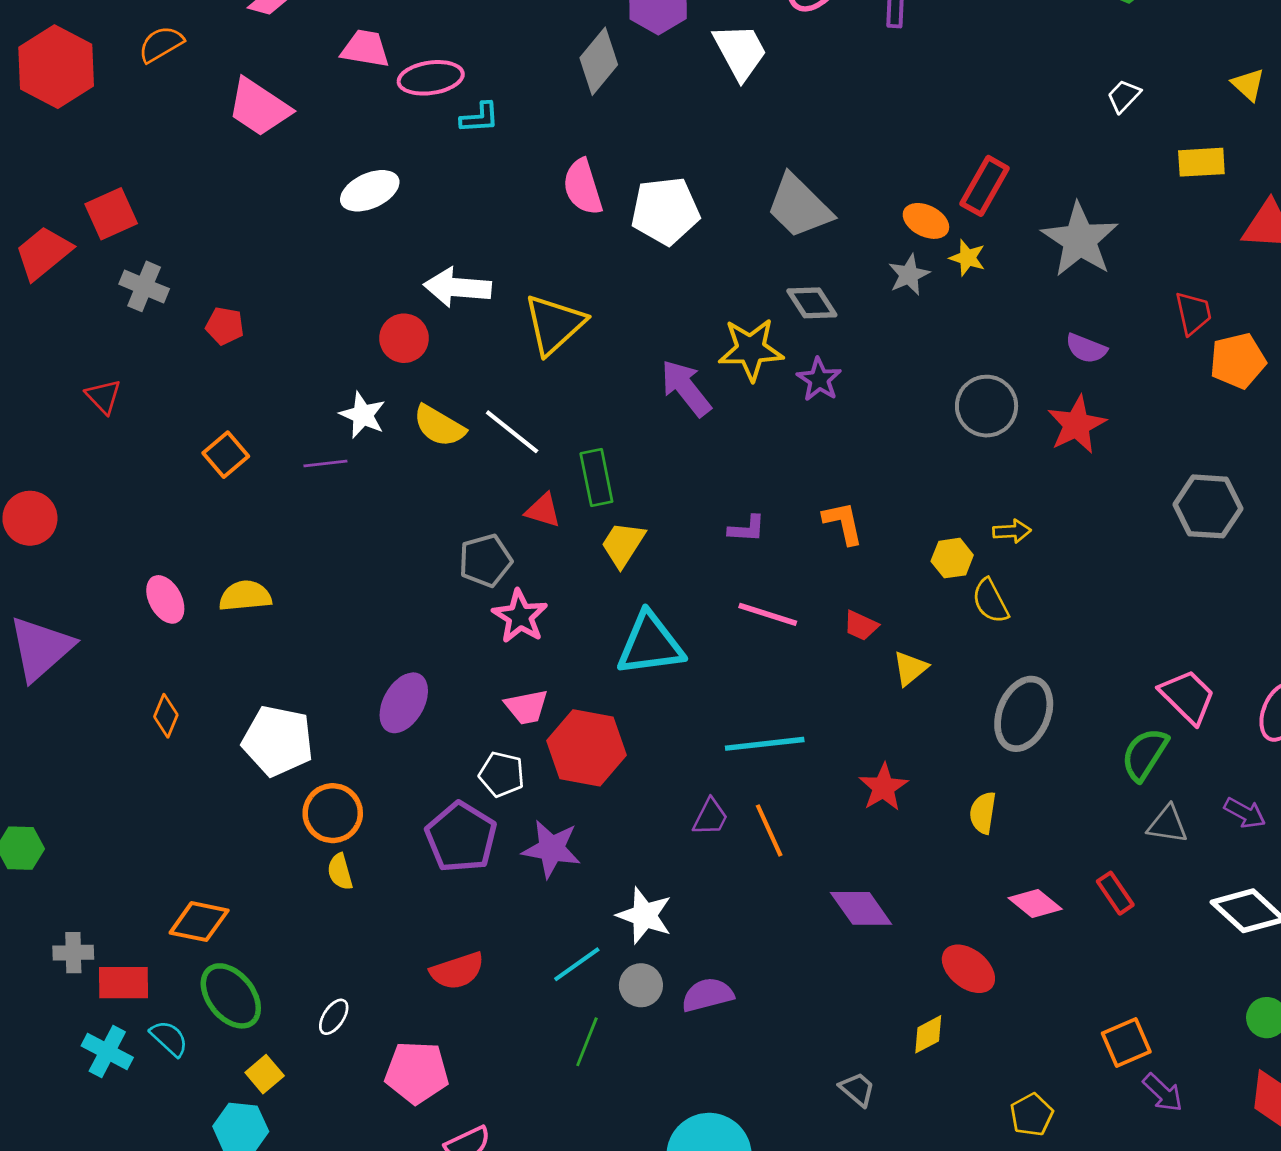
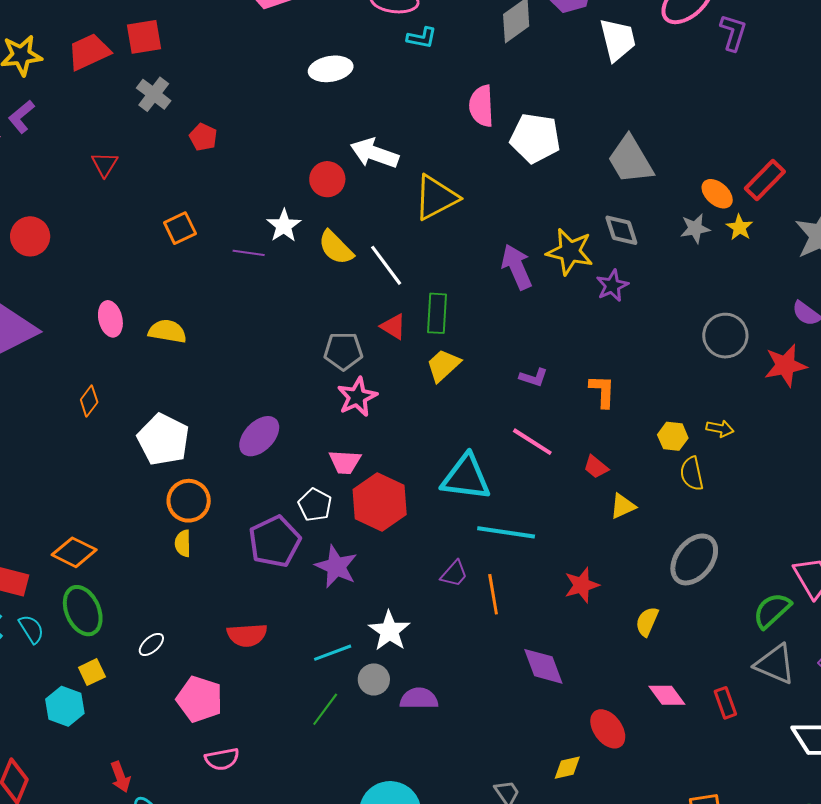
cyan triangle: (650, 644) -> (466, 477), moved
gray triangle: (1168, 824) -> (775, 664), size x1.4

